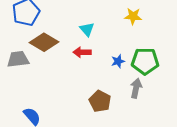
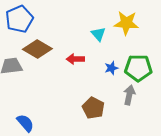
yellow star: (133, 16) -> (126, 23), size x1.4
cyan triangle: (87, 29) -> (98, 34), moved

